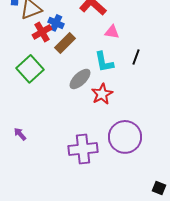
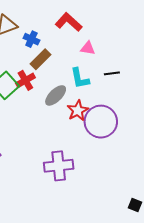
red cross: (42, 32) -> (25, 80), moved
black line: (136, 57) -> (112, 73), turned 63
purple circle: (125, 137) -> (101, 122), moved

